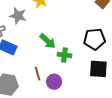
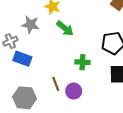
green arrow: (48, 41) -> (65, 28), moved

